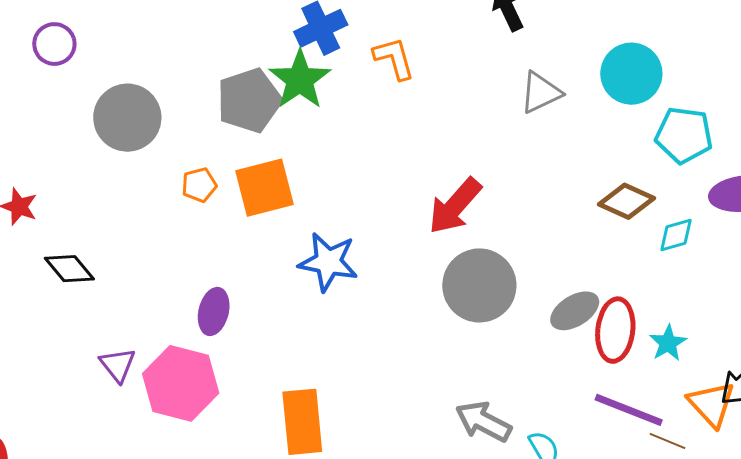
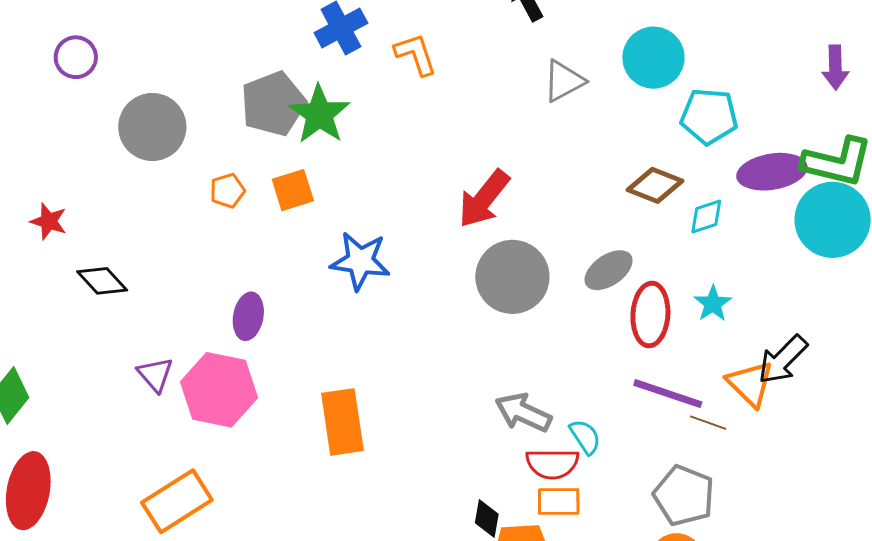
green star: (300, 80) -> (319, 114), moved
orange square: (264, 188) -> (293, 190), size x0.7
gray ellipse: (575, 311) -> (609, 270), moved
cyan star: (668, 343) -> (713, 304), moved

